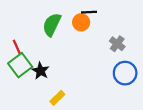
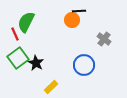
green semicircle: (52, 25) -> (26, 22), moved
red line: (17, 47) -> (15, 34), moved
blue circle: (125, 73) -> (84, 65), moved

